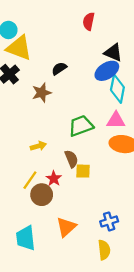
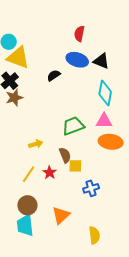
blue ellipse: (107, 71) -> (77, 60), moved, turned 50
brown star: (42, 93) -> (14, 98), moved
brown circle: (42, 195) -> (27, 205), moved
blue cross: (109, 221) -> (91, 188), moved

